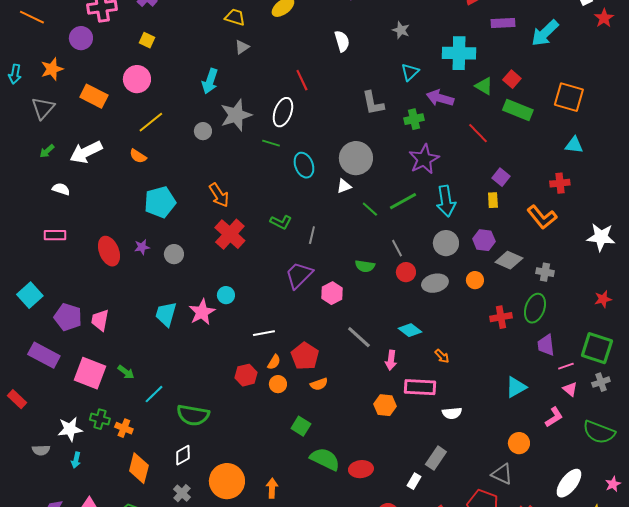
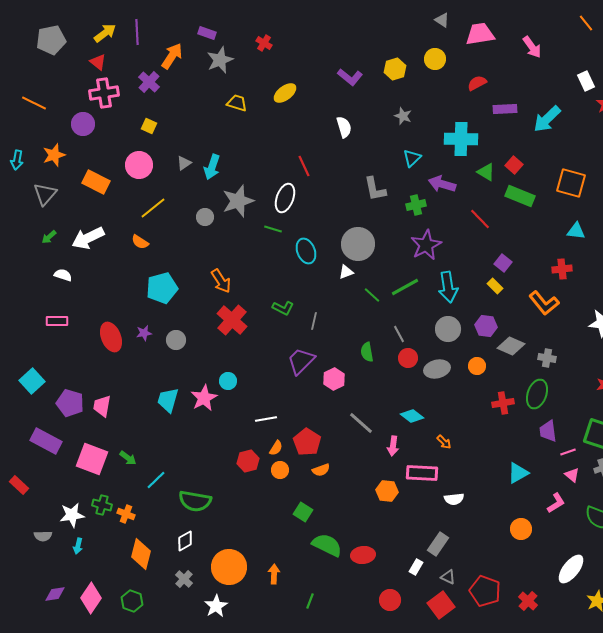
gray triangle: (242, 47) -> (184, 163), moved
yellow rectangle: (493, 200) -> (495, 286), turned -42
green semicircle: (365, 266) -> (367, 352), turned 72
gray triangle: (502, 474) -> (448, 577), moved, size x0.7

